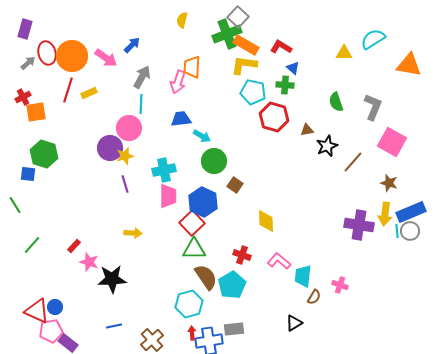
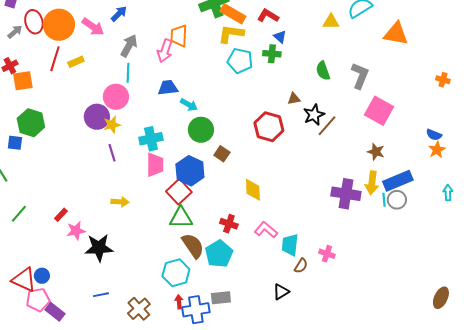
red hexagon: (274, 117) -> (269, 127), moved
brown line: (353, 162) -> (327, 126), moved
pink star: (89, 262) -> (76, 231), turned -30

